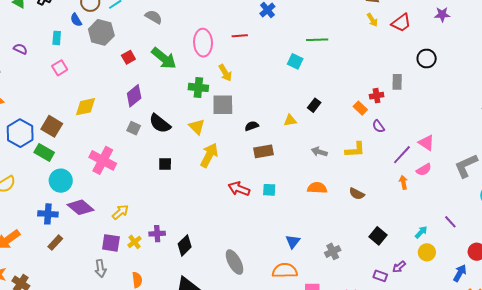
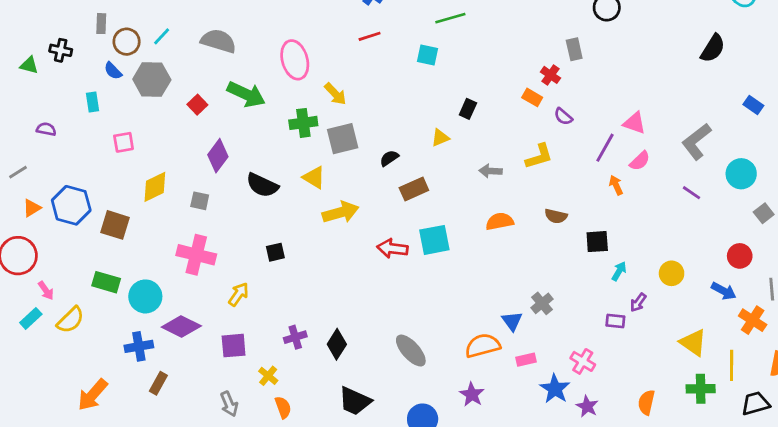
gray semicircle: (154, 17) -> (218, 41), size x1.4
red line: (240, 36) -> (370, 36), moved
pink square: (60, 68) -> (124, 142), moved, turned 35
red cross: (377, 96) -> (550, 75), turned -32
gray square: (134, 128) -> (200, 201), moved
blue hexagon: (20, 133) -> (71, 205), moved
green rectangle: (44, 152) -> (106, 282), moved
yellow arrow: (209, 155) -> (341, 212), turned 60
black square: (165, 164) -> (275, 252), moved
cyan square: (269, 190) -> (434, 240), size x1.6
yellow arrow: (120, 212) -> (239, 294), moved
purple line: (450, 222) -> (692, 193), moved
cyan arrow: (421, 232) -> (619, 271), moved
black square: (378, 236) -> (597, 242), moved, turned -30
yellow cross: (134, 242) -> (268, 376), moved
blue triangle: (293, 242) -> (512, 321), moved
purple square: (111, 243) -> (234, 346), moved
blue arrow: (460, 273) -> (724, 291), turned 102

